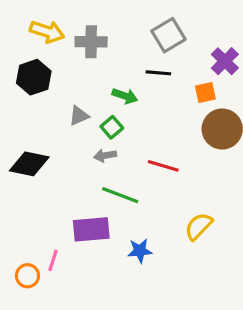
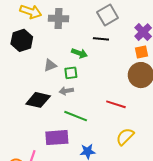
orange square: (205, 92) -> (142, 52), moved
green square: (112, 127) -> (71, 73), turned 32
black diamond: (29, 164) -> (38, 100), moved
red line: (163, 166) -> (116, 104), moved

